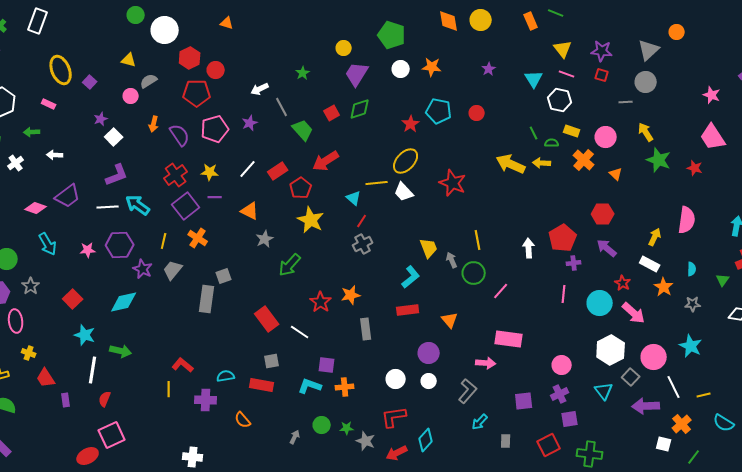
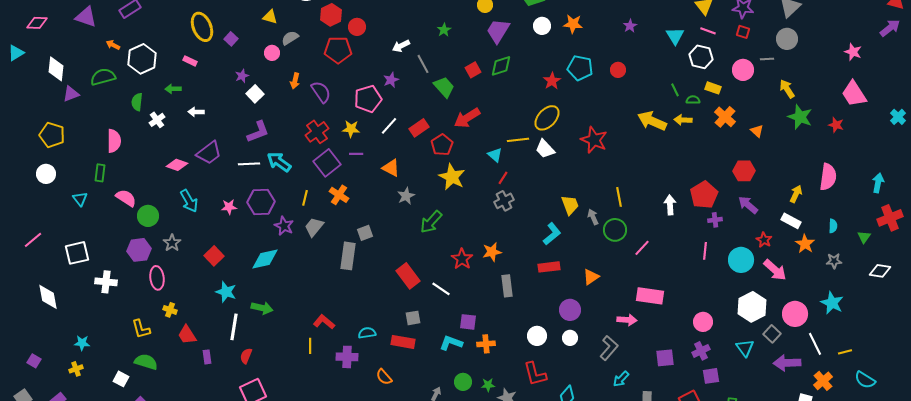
pink pentagon: (215, 129) -> (368, 99), moved
pink circle: (606, 137) -> (743, 70), moved
orange triangle: (450, 320) -> (591, 277), turned 36
red L-shape: (394, 417) -> (535, 374), turned -96

